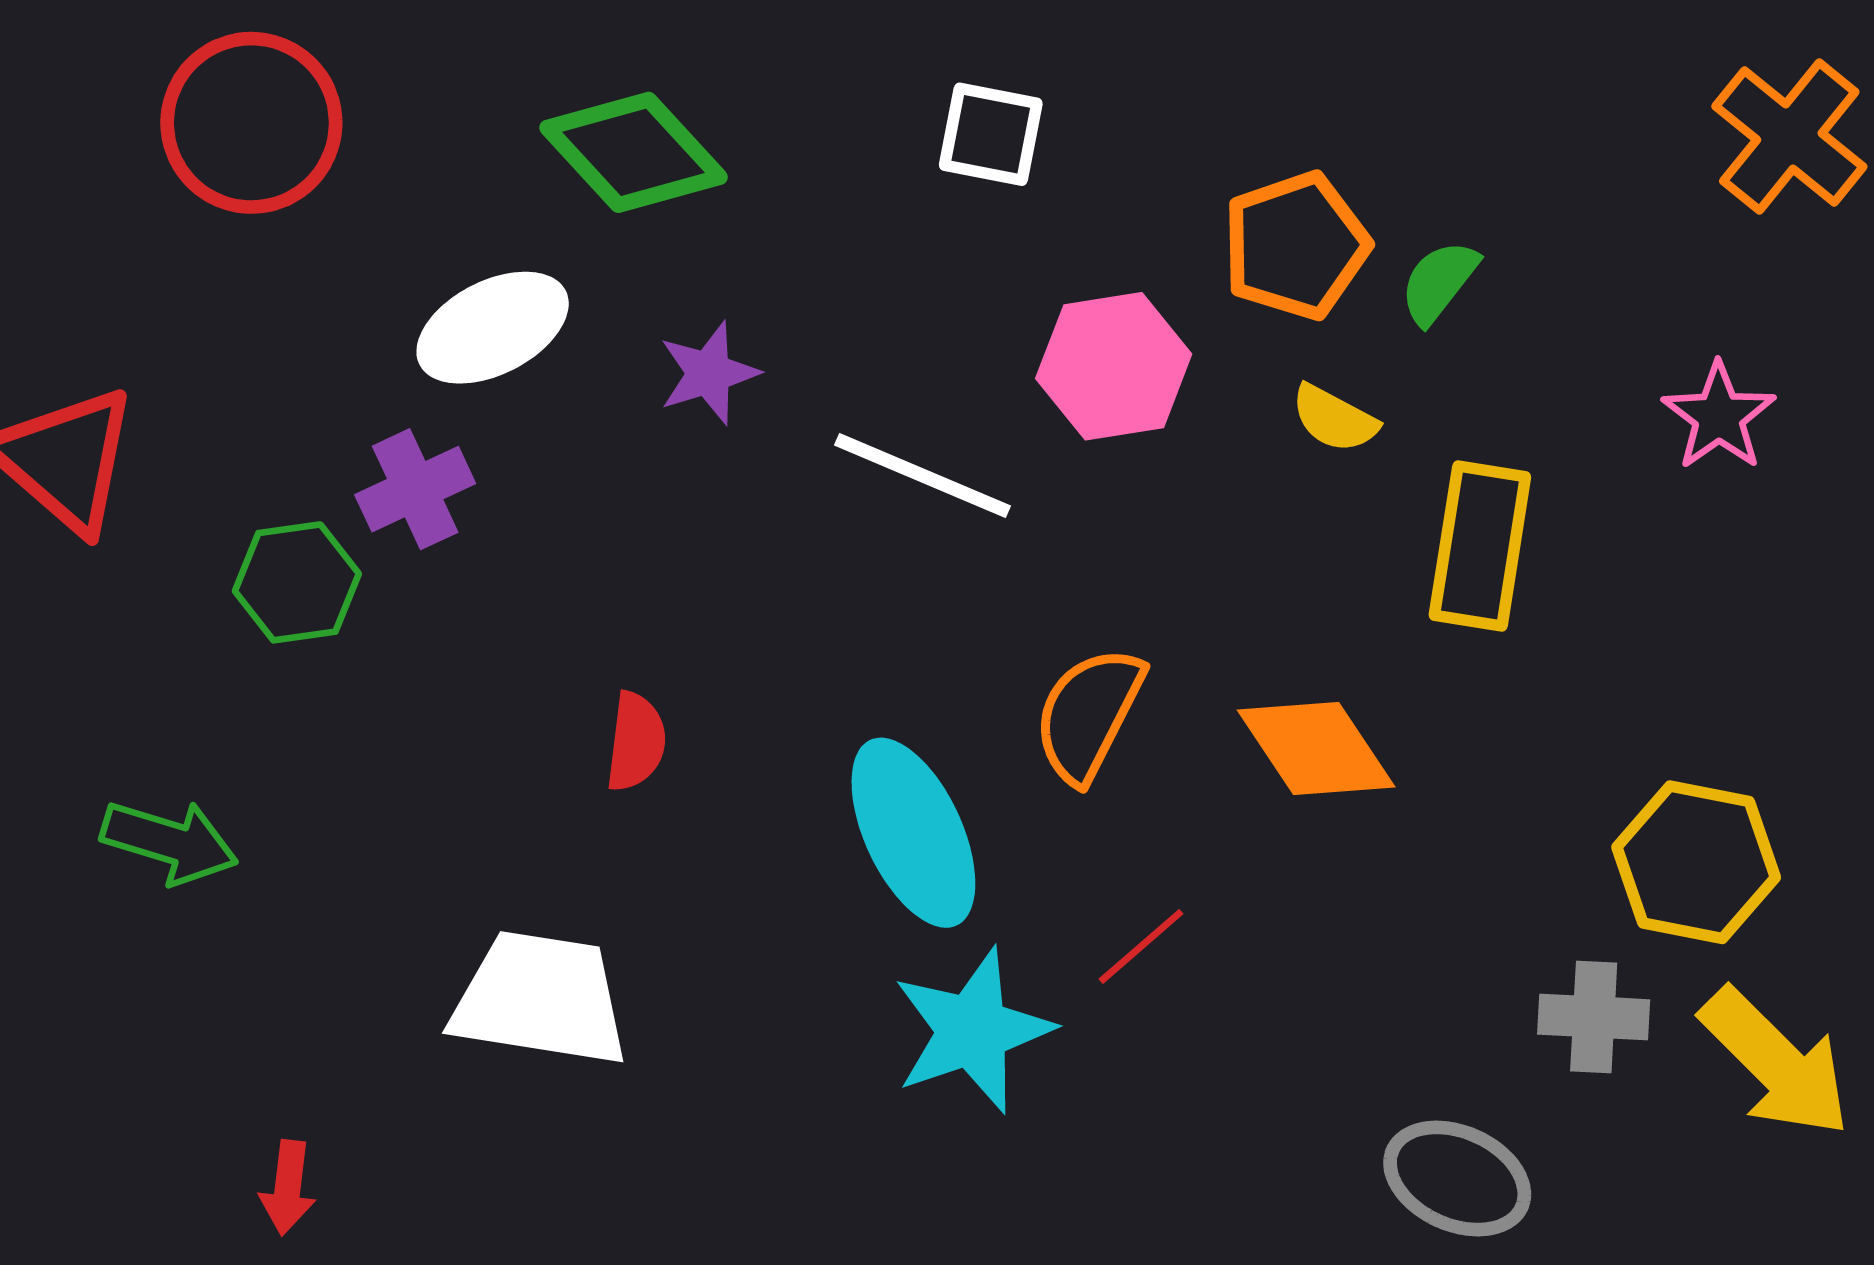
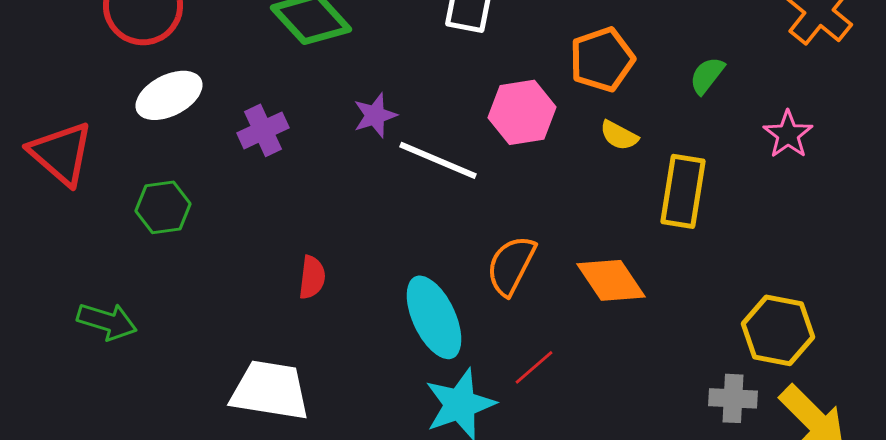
green semicircle: (1439, 282) -> (707, 75), moved
white ellipse: (493, 328) -> (169, 95), moved
purple star: (709, 373) -> (375, 115), moved
purple cross: (415, 489) -> (263, 130), moved

